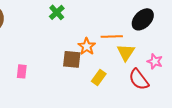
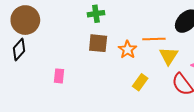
green cross: (57, 12) -> (96, 14), turned 35
brown square: (72, 59) -> (98, 43), moved

